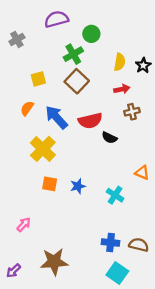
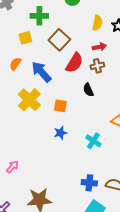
green cross: (73, 54) -> (39, 16), moved, turned 30
brown cross: (132, 112) -> (97, 66), moved
red semicircle: (90, 121) -> (74, 63), moved, turned -45
black semicircle: (109, 138) -> (88, 90), turned 40
orange square: (50, 184) -> (60, 106), moved

